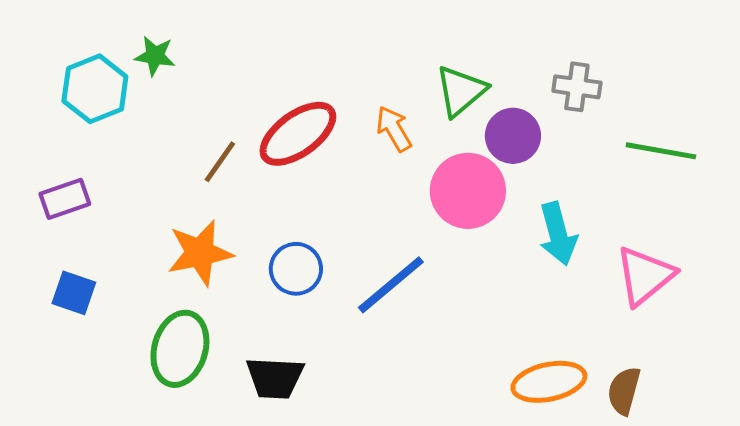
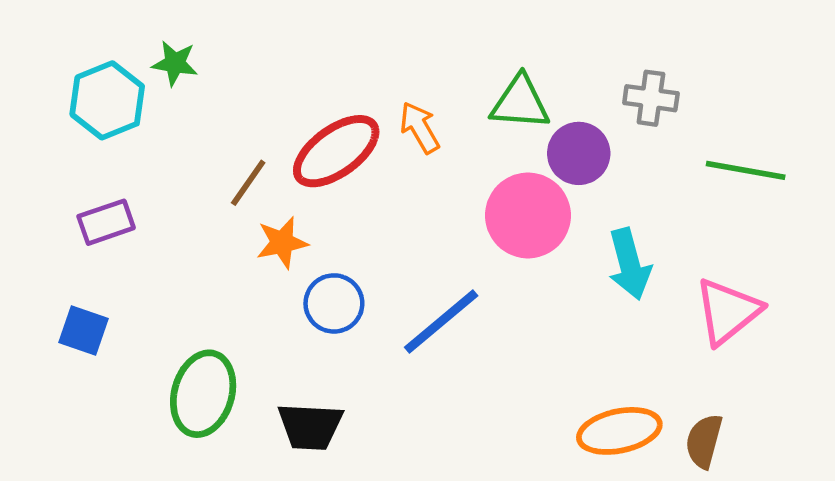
green triangle: (461, 91) -> (520, 103), turned 44
orange arrow: (394, 129) -> (420, 127), moved
purple rectangle: (65, 199) -> (106, 222), moved
orange star: (200, 253) -> (282, 243), moved, size x0.7

